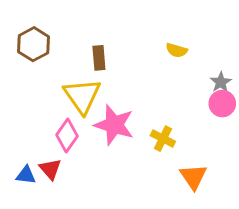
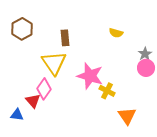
pink star: (114, 125) -> (90, 76), moved
red triangle: (50, 169) -> (33, 101), moved

